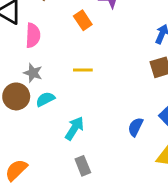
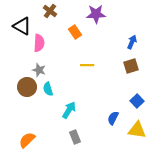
yellow line: (83, 70) -> (87, 65), moved
cyan semicircle: (45, 99) -> (48, 89), turned -80
blue semicircle: (136, 127) -> (113, 118), moved

